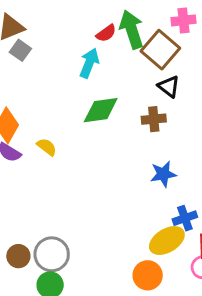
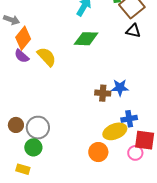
black triangle: (169, 87) -> (133, 31), turned -35
brown cross: (154, 119) -> (103, 93), moved
yellow semicircle: (47, 147) -> (47, 57), size x1.5

